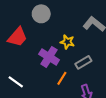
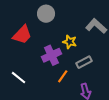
purple cross: (49, 57) -> (51, 55), turned 30

